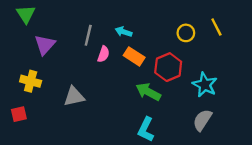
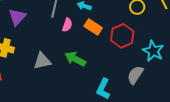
green arrow: (148, 92) -> (75, 59), moved
gray semicircle: (202, 120) -> (135, 75), moved

